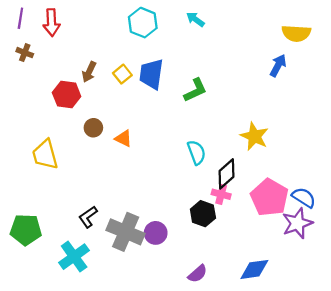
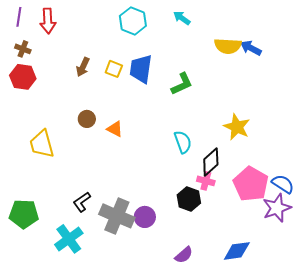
yellow semicircle: (296, 33) -> (228, 46), moved
blue arrow: (278, 65) -> (251, 48), moved, turned -90
yellow square: (122, 74) -> (114, 69), turned -30
red hexagon: (67, 94) -> (23, 77), moved

